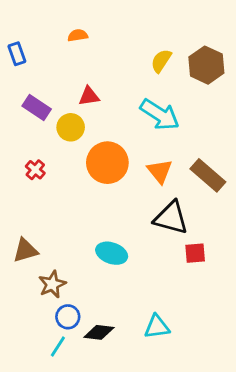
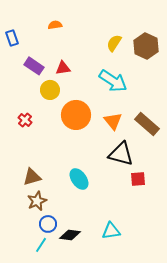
purple rectangle: (37, 107) -> (34, 66), moved
brown triangle: (25, 250) -> (32, 177), moved
cyan ellipse: (112, 253) -> (79, 179), turned 35

